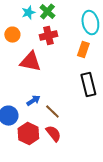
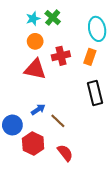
orange circle: (12, 35) -> (35, 41), moved
red cross: (48, 36) -> (61, 56), moved
red semicircle: (53, 134) -> (65, 153), moved

